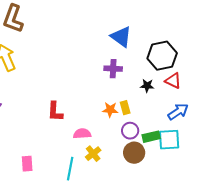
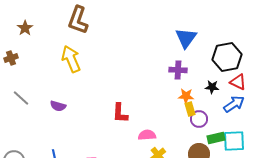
blue triangle: (121, 37) -> (186, 38), turned 30
orange star: (110, 110) -> (186, 96), moved
blue arrow: (178, 112) -> (234, 104), moved
purple circle: (130, 131) -> (199, 119), moved

